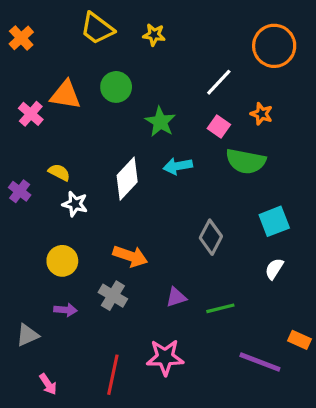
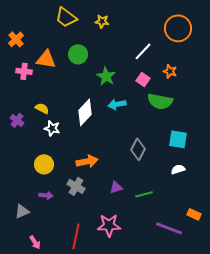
orange cross: (21, 38) -> (16, 39), moved
pink cross: (31, 114) -> (24, 71), turned -35
cyan square: (274, 221) -> (178, 139), turned 30
orange arrow: (130, 256) -> (87, 161), turned -30
white semicircle: (274, 269) -> (178, 169), turned 40

